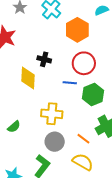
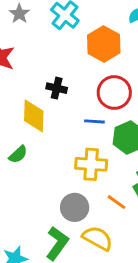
yellow cross: (52, 114) -> (91, 164), moved
green semicircle: (14, 127) -> (18, 154), moved
yellow semicircle: (83, 162) -> (98, 238), moved

